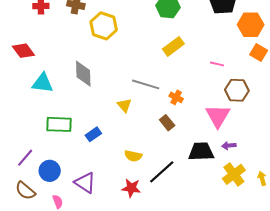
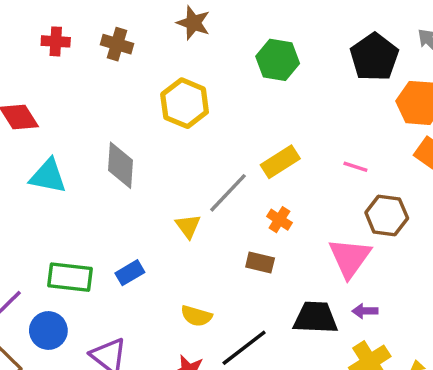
yellow hexagon: (104, 26) -> (185, 103), moved
yellow rectangle: (173, 46) -> (280, 162), moved
gray line: (146, 84) -> (228, 193), turned -68
brown rectangle: (167, 123) -> (260, 263), turned -42
green rectangle: (59, 124) -> (70, 277), moved

